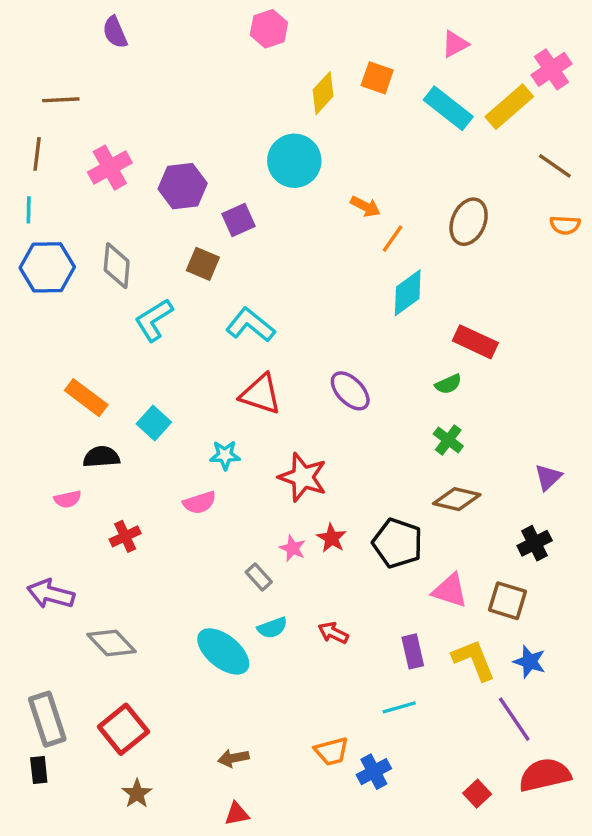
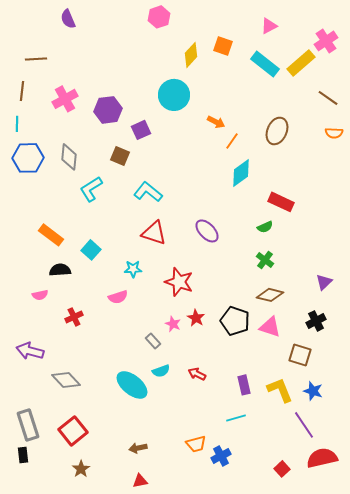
pink triangle: (450, 591) -> (270, 327), moved

